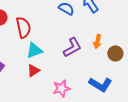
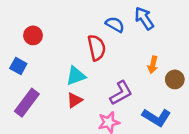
red semicircle: (23, 27) -> (97, 48), moved
purple L-shape: (72, 47) -> (121, 93), moved

